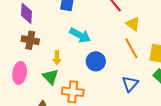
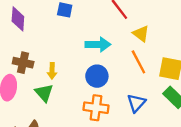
cyan arrow: (80, 35) -> (98, 44), moved, turned -30
brown cross: (30, 40) -> (23, 63), moved
orange cross: (73, 92) -> (96, 108), moved

